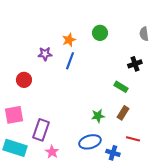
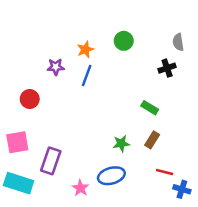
black cross: (135, 64) -> (167, 68), moved
pink star: (52, 152) -> (80, 188), moved
blue cross: (113, 153) -> (182, 189), moved

